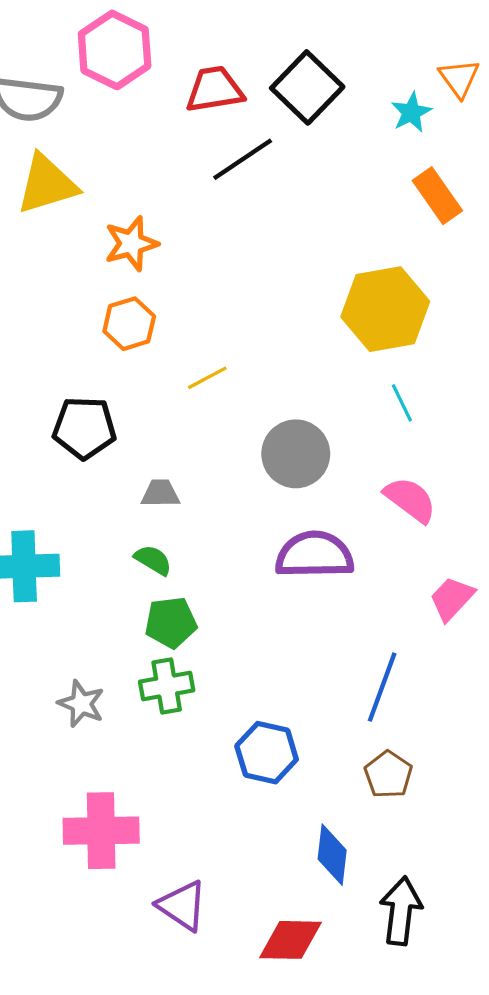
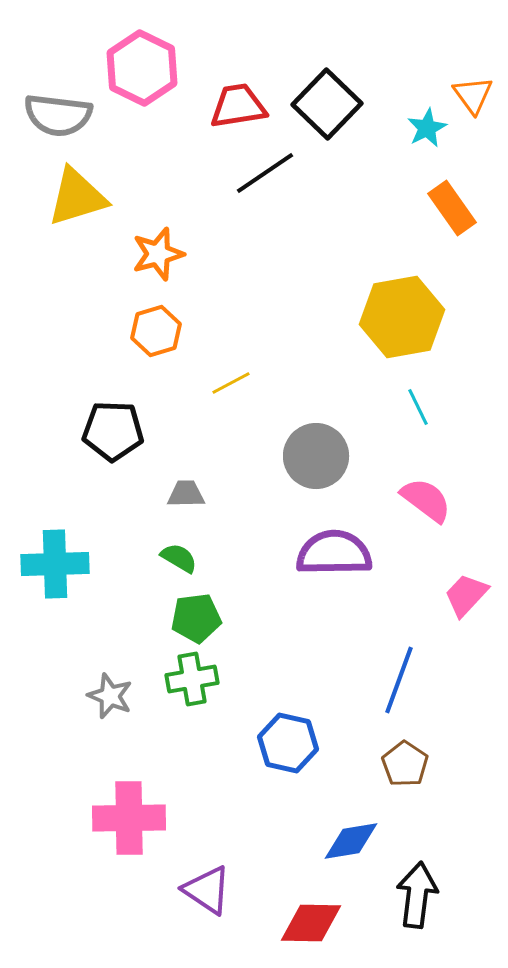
blue diamond: (332, 855) -> (351, 841), turned 74

